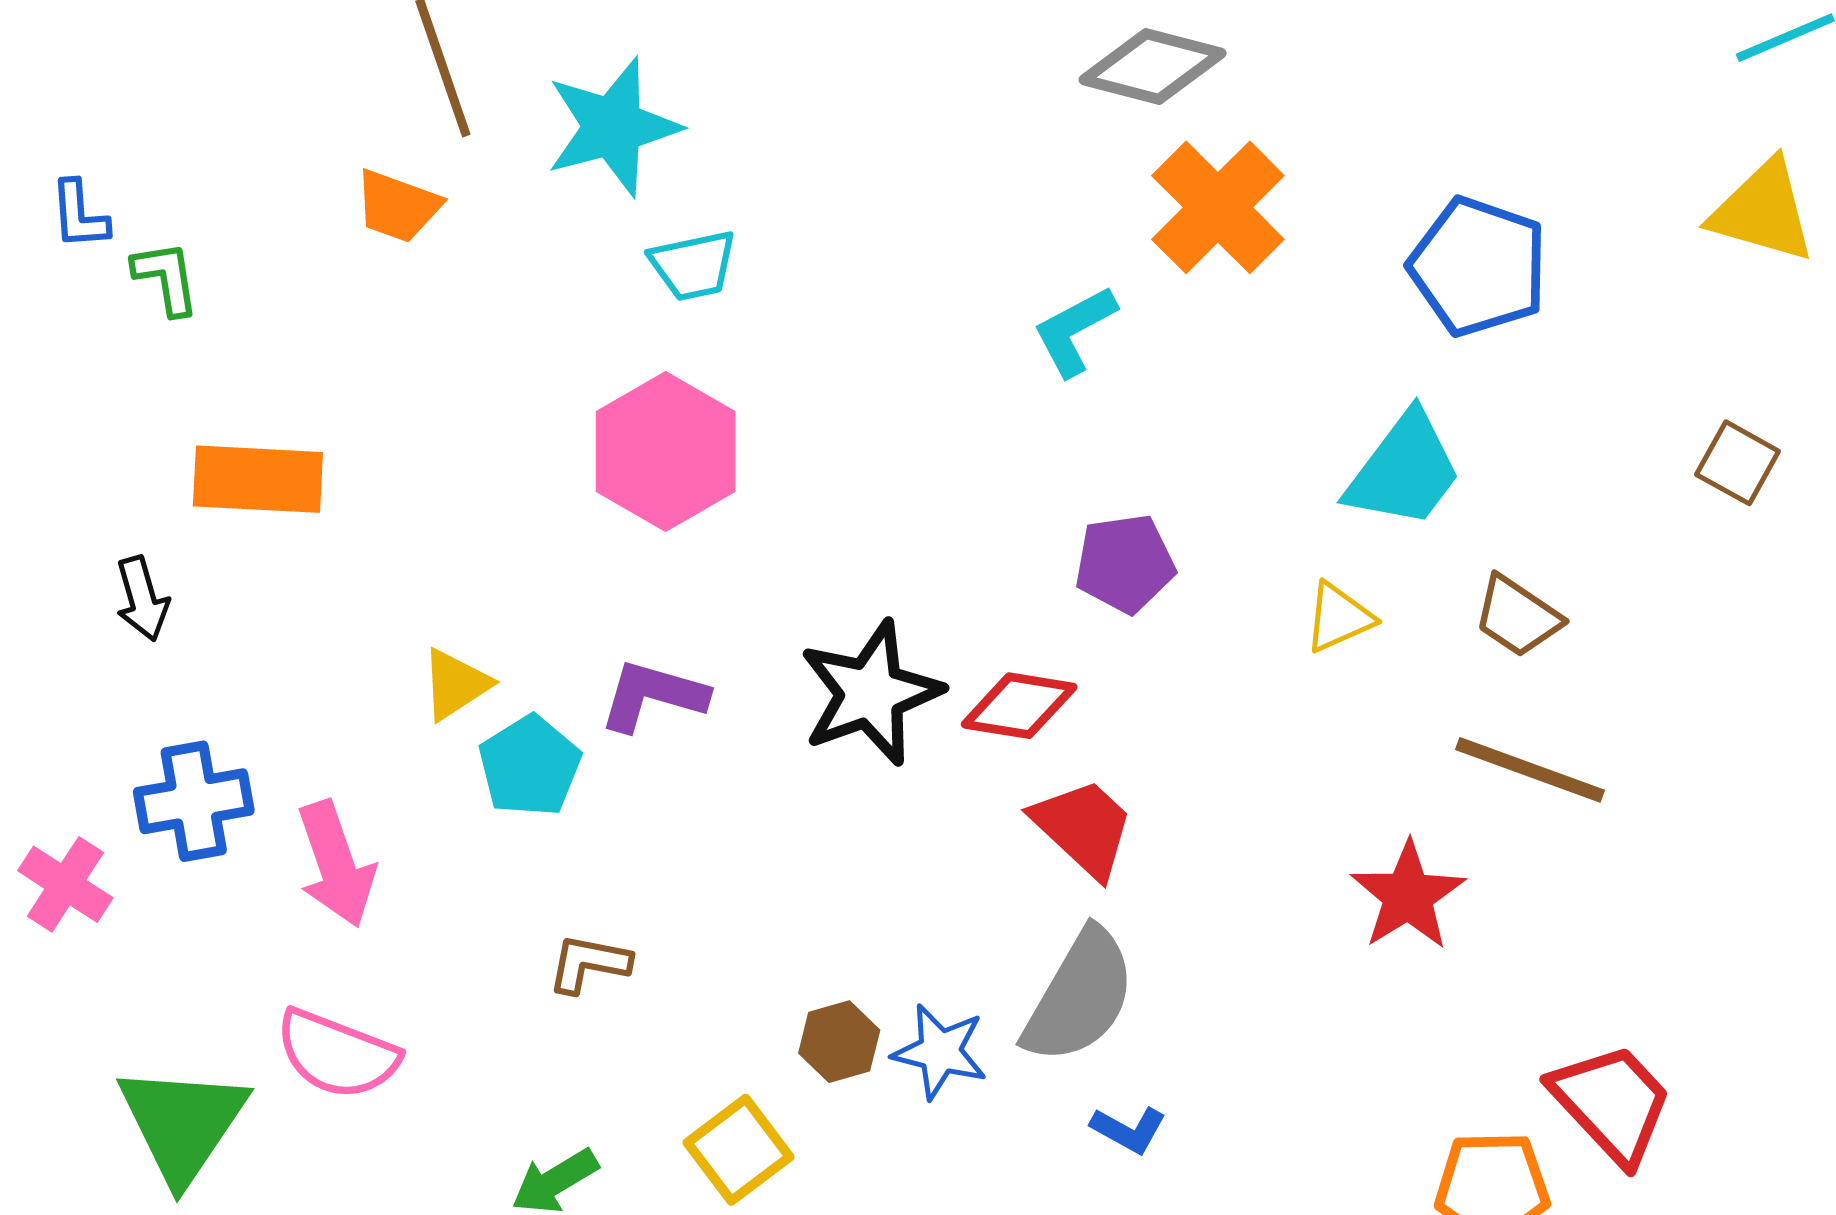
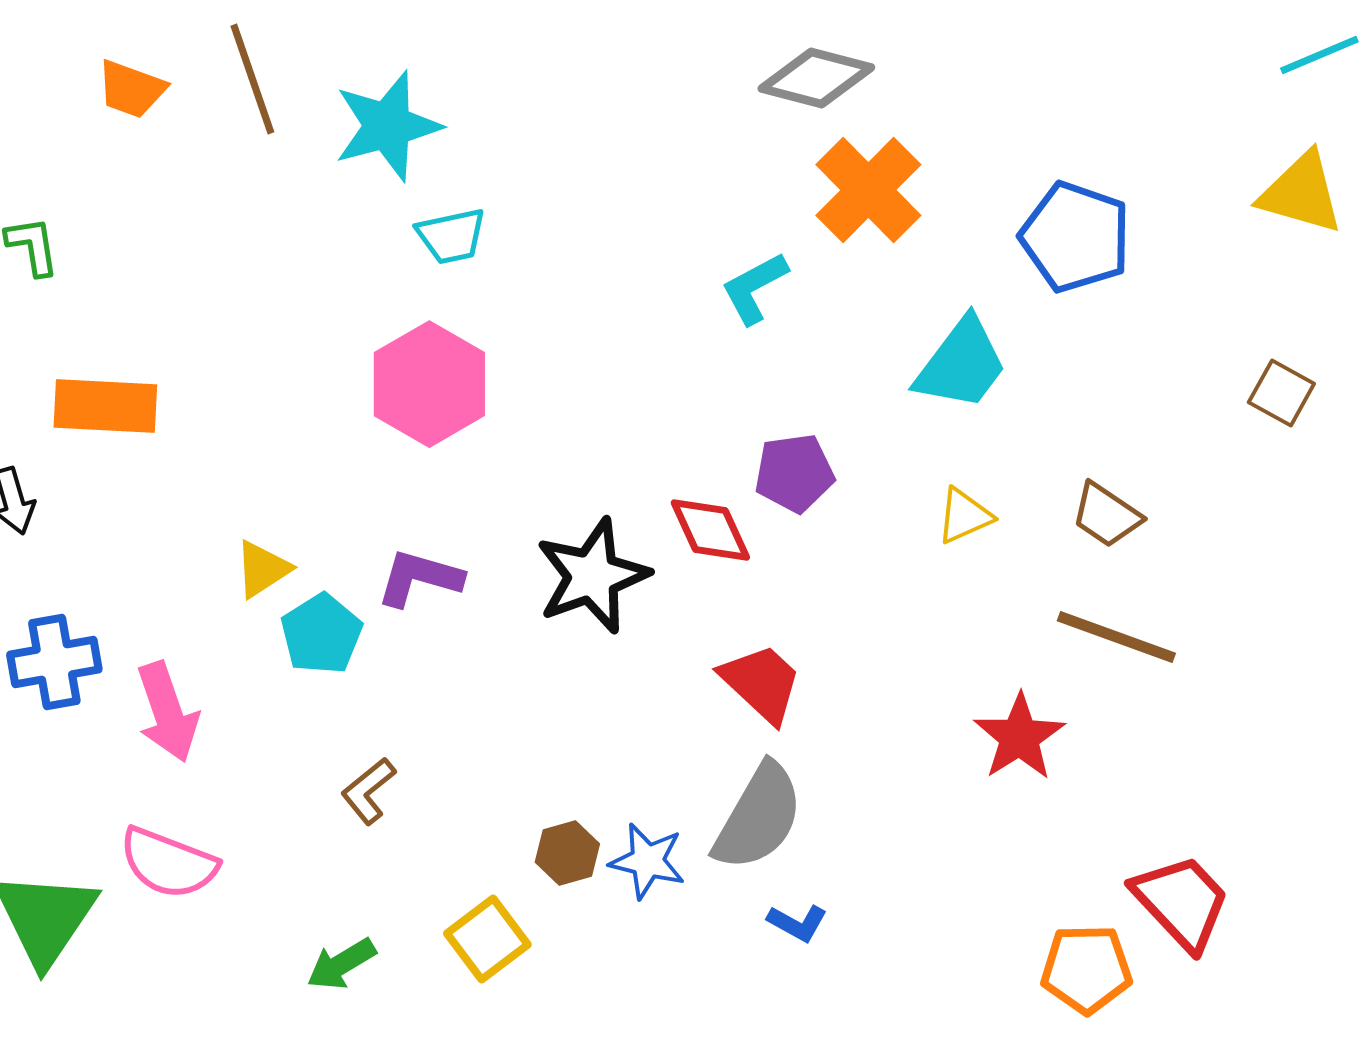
orange trapezoid: (398, 206) -> (131, 89), moved
cyan trapezoid: (1404, 470) -> (961, 364), moved
red diamond: (1019, 706) -> (710, 530), moved, turned 56
brown L-shape: (589, 964) -> (368, 791), turned -50

